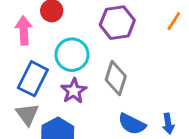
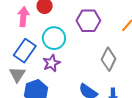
gray diamond: (116, 78) -> (109, 59), moved

